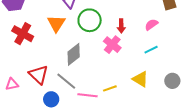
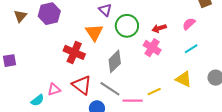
red arrow: (121, 26) -> (159, 28), turned 80
red cross: (23, 34) -> (74, 52), moved
pink triangle: (12, 84) -> (54, 89), moved

